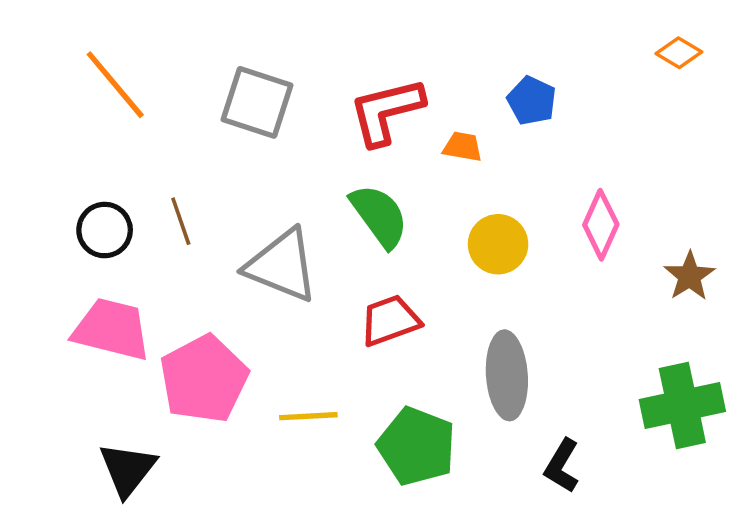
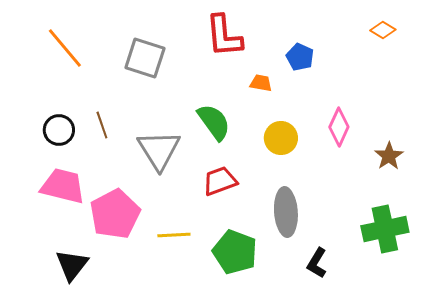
red L-shape: (386, 111) -> (224, 36), moved, turned -81
gray triangle: (282, 265) -> (159, 150), turned 36

